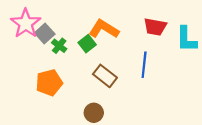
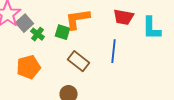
orange L-shape: (104, 29) -> (78, 19), turned -40
green square: (87, 44) -> (62, 32), turned -35

